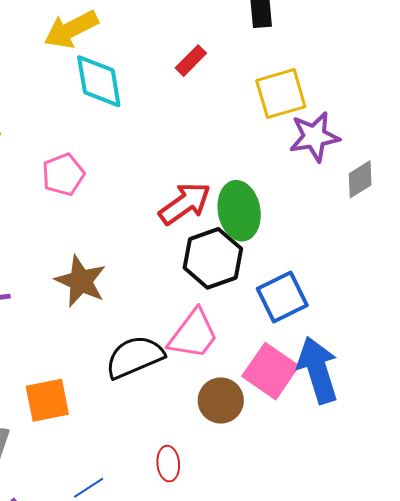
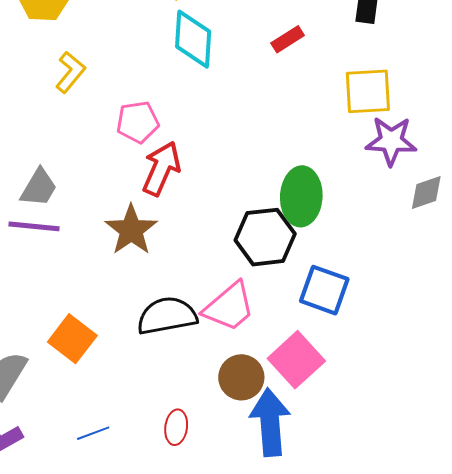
red arrow: (185, 203) -> (161, 169), moved, turned -44
blue square: (282, 297) -> (324, 290), turned 33
blue arrow: (318, 370) -> (270, 422), moved
orange square: (47, 400) -> (72, 339), turned 36

